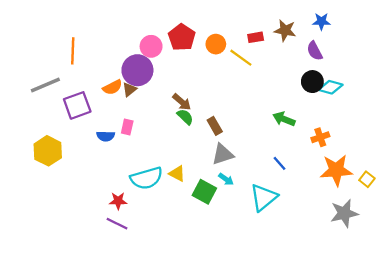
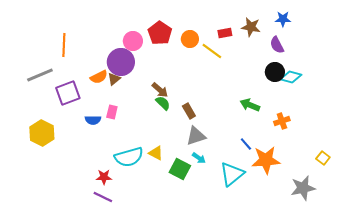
orange star: (336, 170) -> (266, 160), moved

